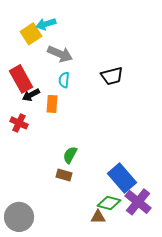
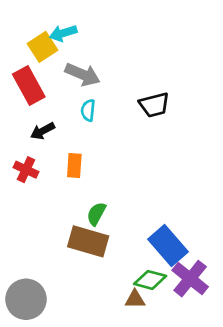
red rectangle: (21, 79) -> (29, 86), moved
orange rectangle: (52, 104) -> (74, 165), moved
brown rectangle: (64, 175) -> (88, 241), size x1.8

